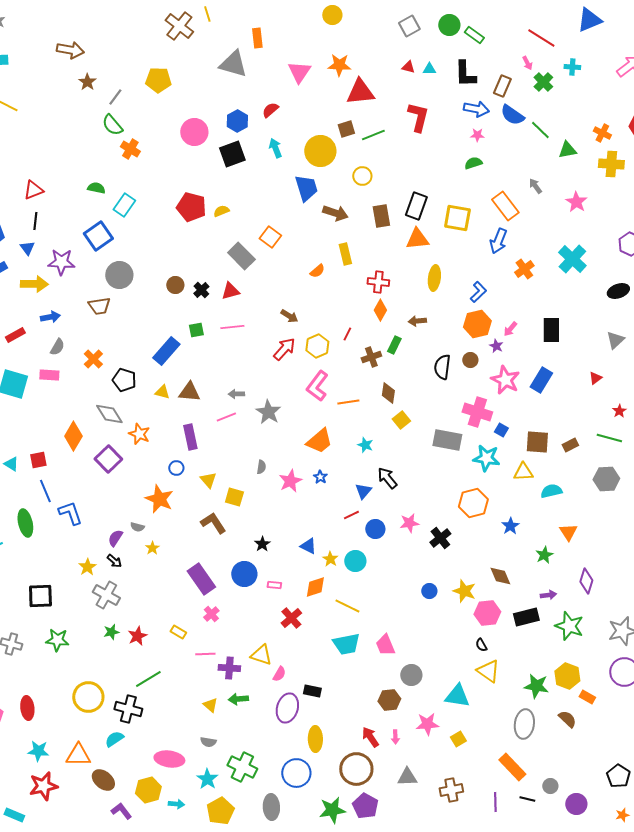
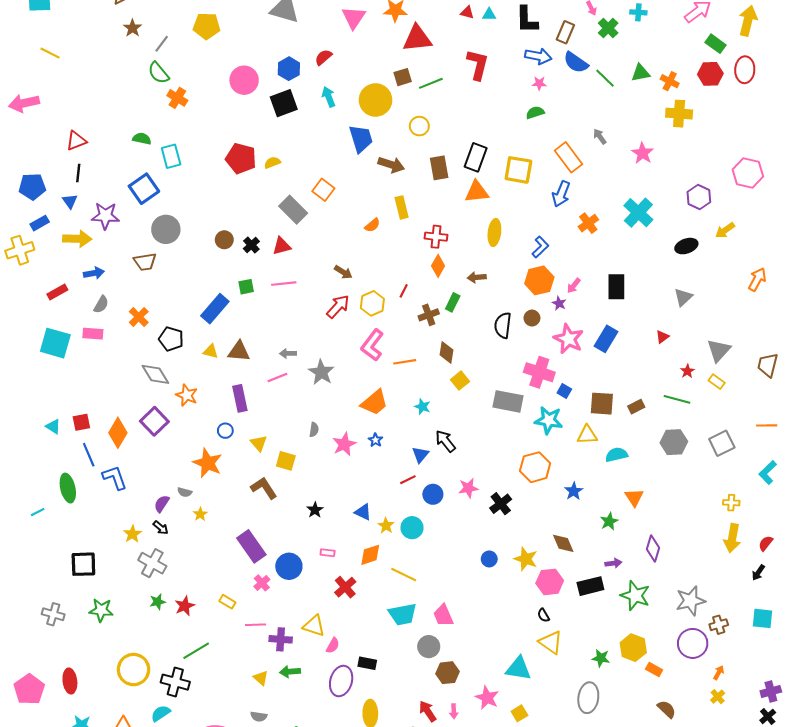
green triangle: (567, 150) -> (640, 73), moved
cyan rectangle: (124, 205) -> (171, 156), turned -50
orange diamond: (73, 436) -> (118, 433), moved
blue circle: (244, 574) -> (289, 566), moved
gray circle: (411, 675) -> (429, 647), moved
green star: (536, 686) -> (601, 658), size x0.7
brown semicircle: (567, 719) -> (667, 709), moved
pink star: (427, 724) -> (487, 698), turned 30

